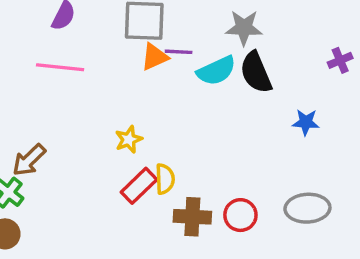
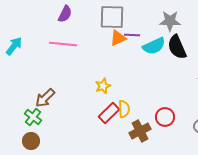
red circle: (240, 215) -> (165, 117), moved
brown cross: (192, 217) -> (140, 131), turned -30

